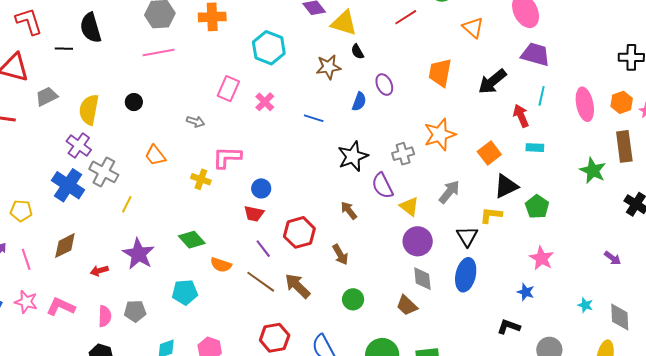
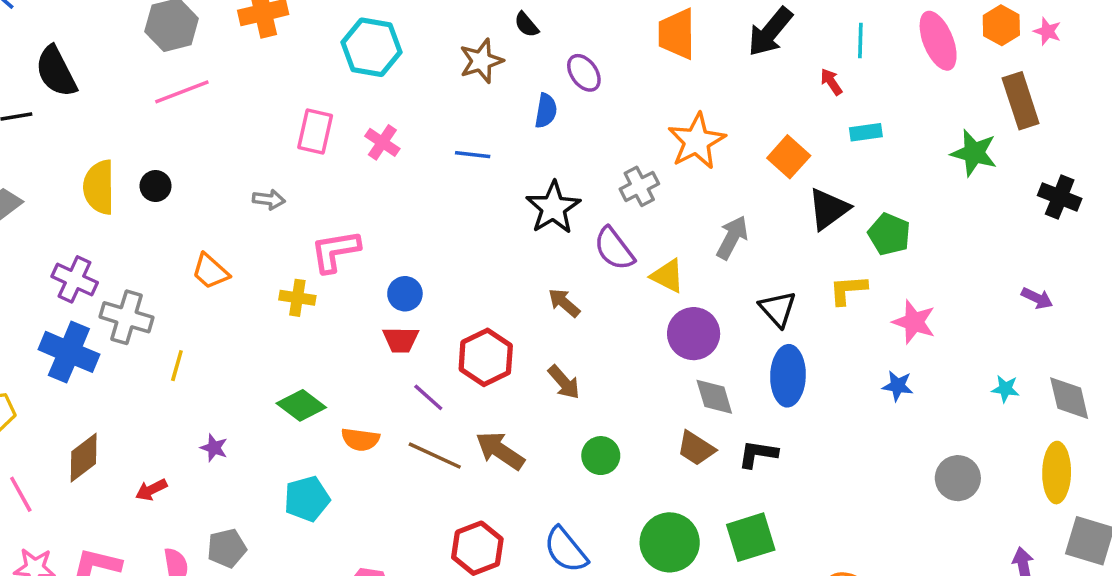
yellow semicircle: (89, 110) -> (99, 187), moved
red arrow: (521, 116) -> (831, 82), size x0.7
yellow L-shape: (491, 215) -> (848, 290), moved
purple star: (139, 254) -> (214, 448), size x0.5
black L-shape: (509, 327) -> (758, 454), moved

